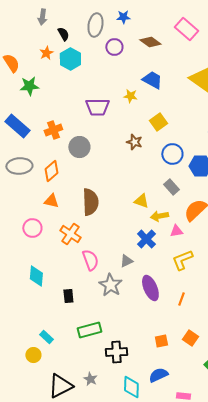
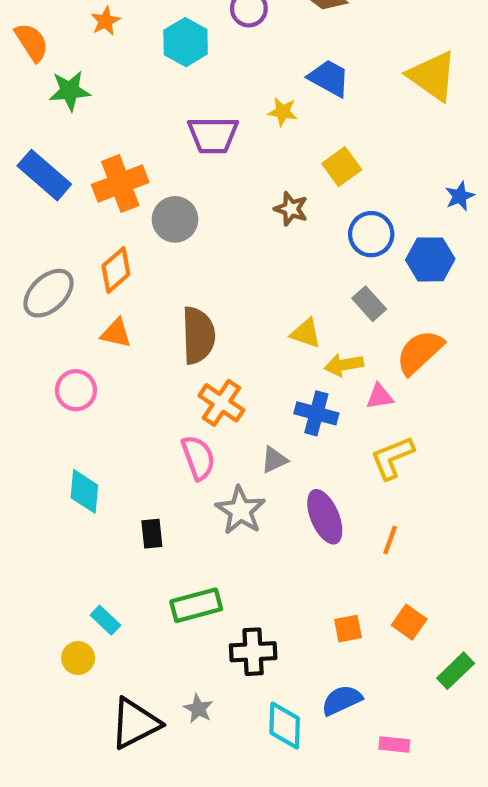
cyan hexagon: (70, 59) -> (186, 42), moved
orange cross: (53, 130) -> (120, 183), size x1.4
gray ellipse: (19, 166) -> (49, 293), moved, turned -40
orange cross: (70, 234) -> (221, 403), moved
blue cross: (146, 239) -> (316, 413), turned -30

